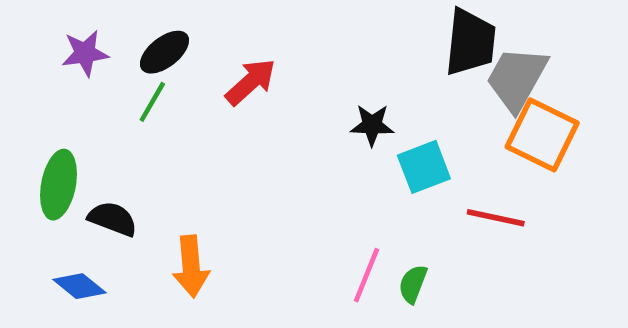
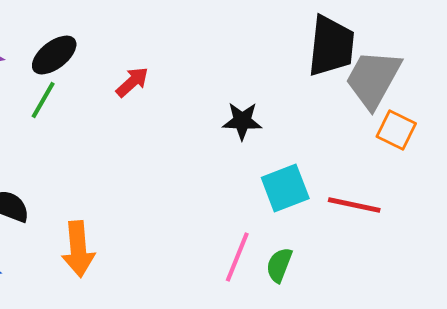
red arrow: (251, 82) -> (132, 82), size x0.7
orange square: (542, 135) -> (396, 130), size x0.6
cyan square: (424, 167) -> (285, 188), moved

